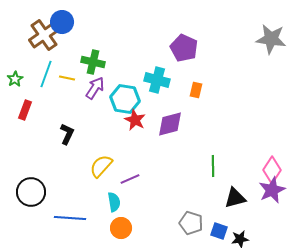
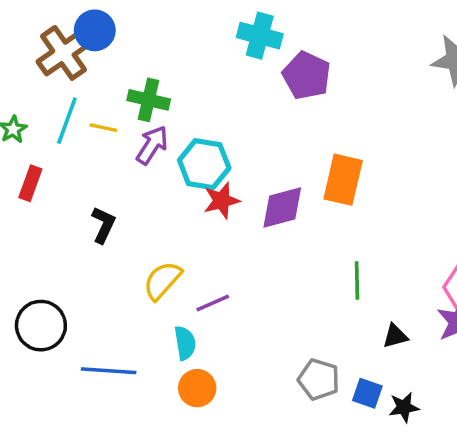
cyan cross: (157, 80) -> (260, 36), moved
orange rectangle: (196, 90) -> (343, 180), moved, size x1.8
red star: (135, 120) -> (222, 201), turned 30
black triangle: (235, 198) -> (395, 336), size x0.7

